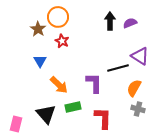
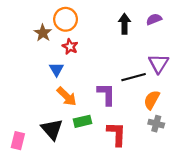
purple semicircle: (130, 23) -> (154, 19), moved
purple triangle: (140, 56) -> (159, 64), turned 30
blue triangle: (40, 61) -> (56, 69), moved

